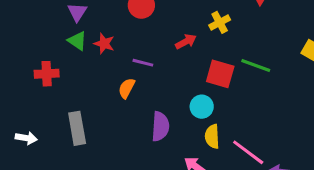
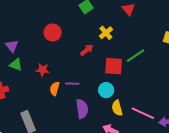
red star: (104, 44) -> (43, 70), moved
purple line: (143, 63) -> (72, 84), moved
green line: (256, 66) -> (136, 56), turned -42

